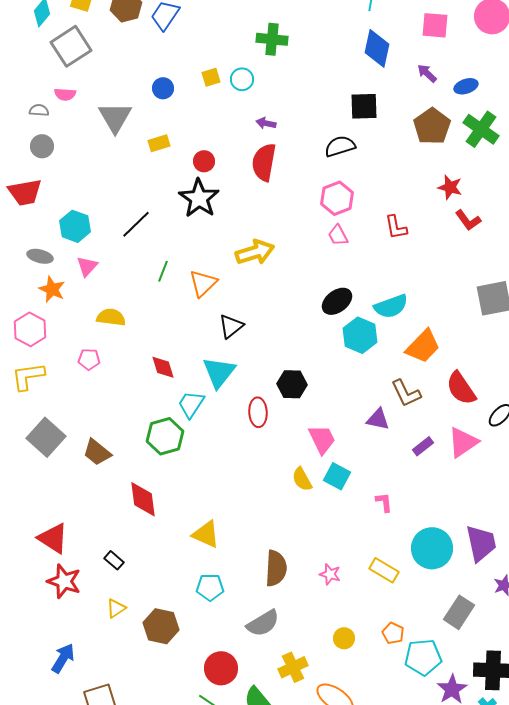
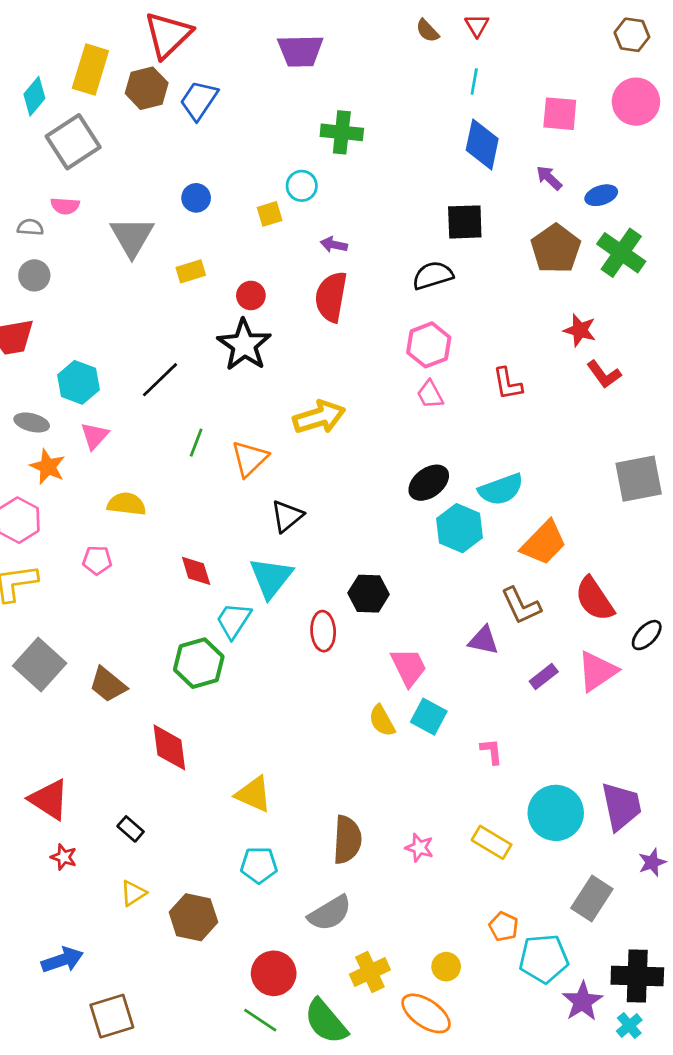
yellow square: (211, 77) -> (270, 214), moved
red star: (64, 581) -> (64, 857), size x0.6
yellow circle: (344, 638) -> (446, 967), moved
blue arrow: (63, 658) -> (62, 960), turned 40

